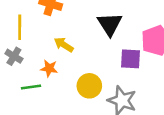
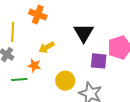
yellow arrow: (64, 45) -> (47, 47), turned -63

